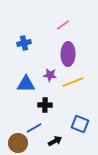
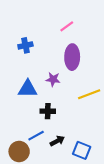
yellow line: (73, 82) -> (89, 94), moved
blue square: (80, 124) -> (82, 150), moved
black arrow: (55, 141) -> (57, 141), moved

